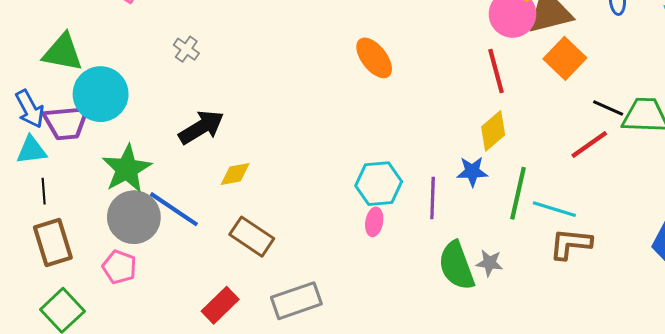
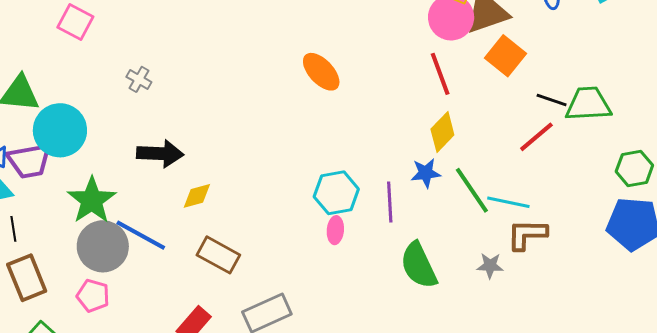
black arrow: (201, 127) -> (160, 154), turned 39
green line: (518, 193) -> (472, 190), turned -42
gray star: (489, 263) -> (490, 266), moved

